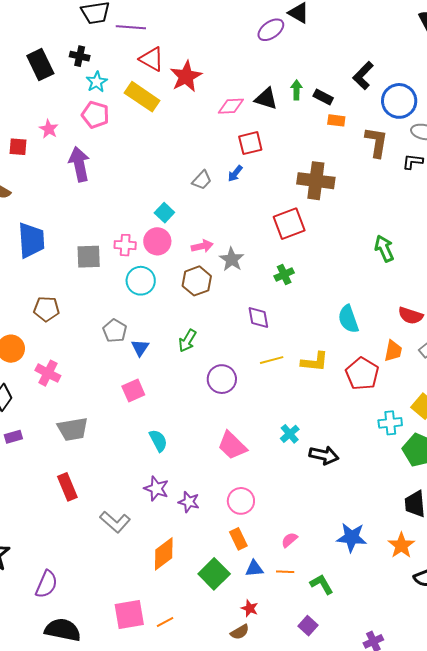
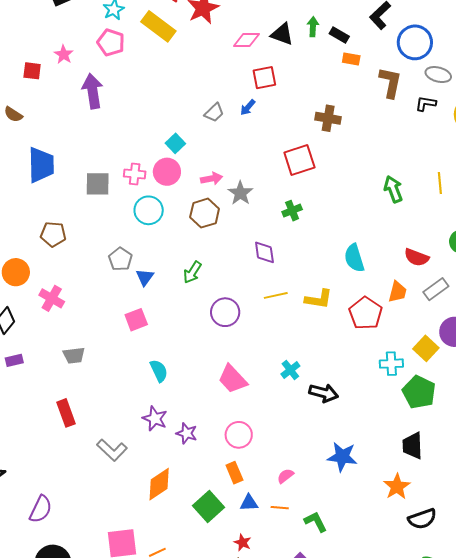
brown cross: (316, 181) -> (328, 118), size x0.7
gray trapezoid: (73, 429) -> (74, 355), size x0.7
blue star: (352, 537) -> (342, 457), moved

